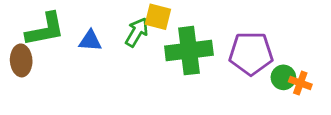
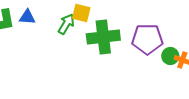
blue triangle: (90, 41) -> (27, 17), moved

